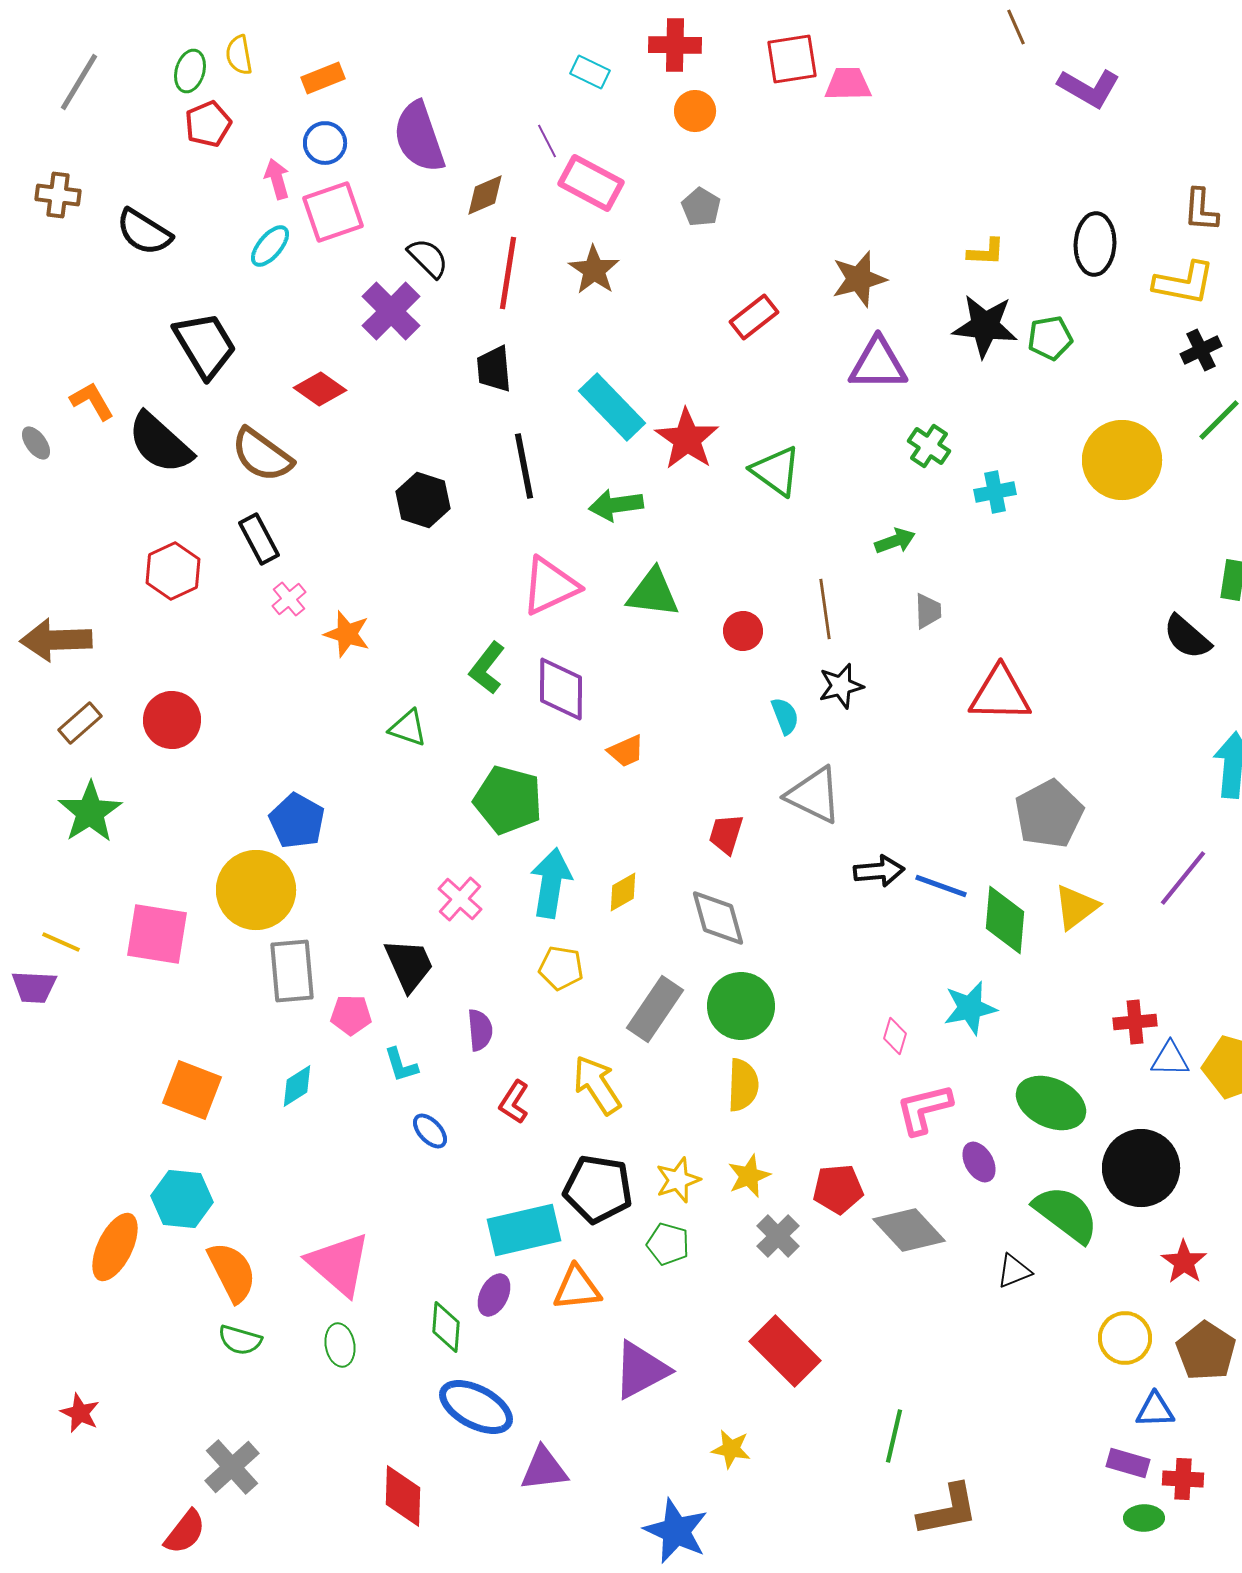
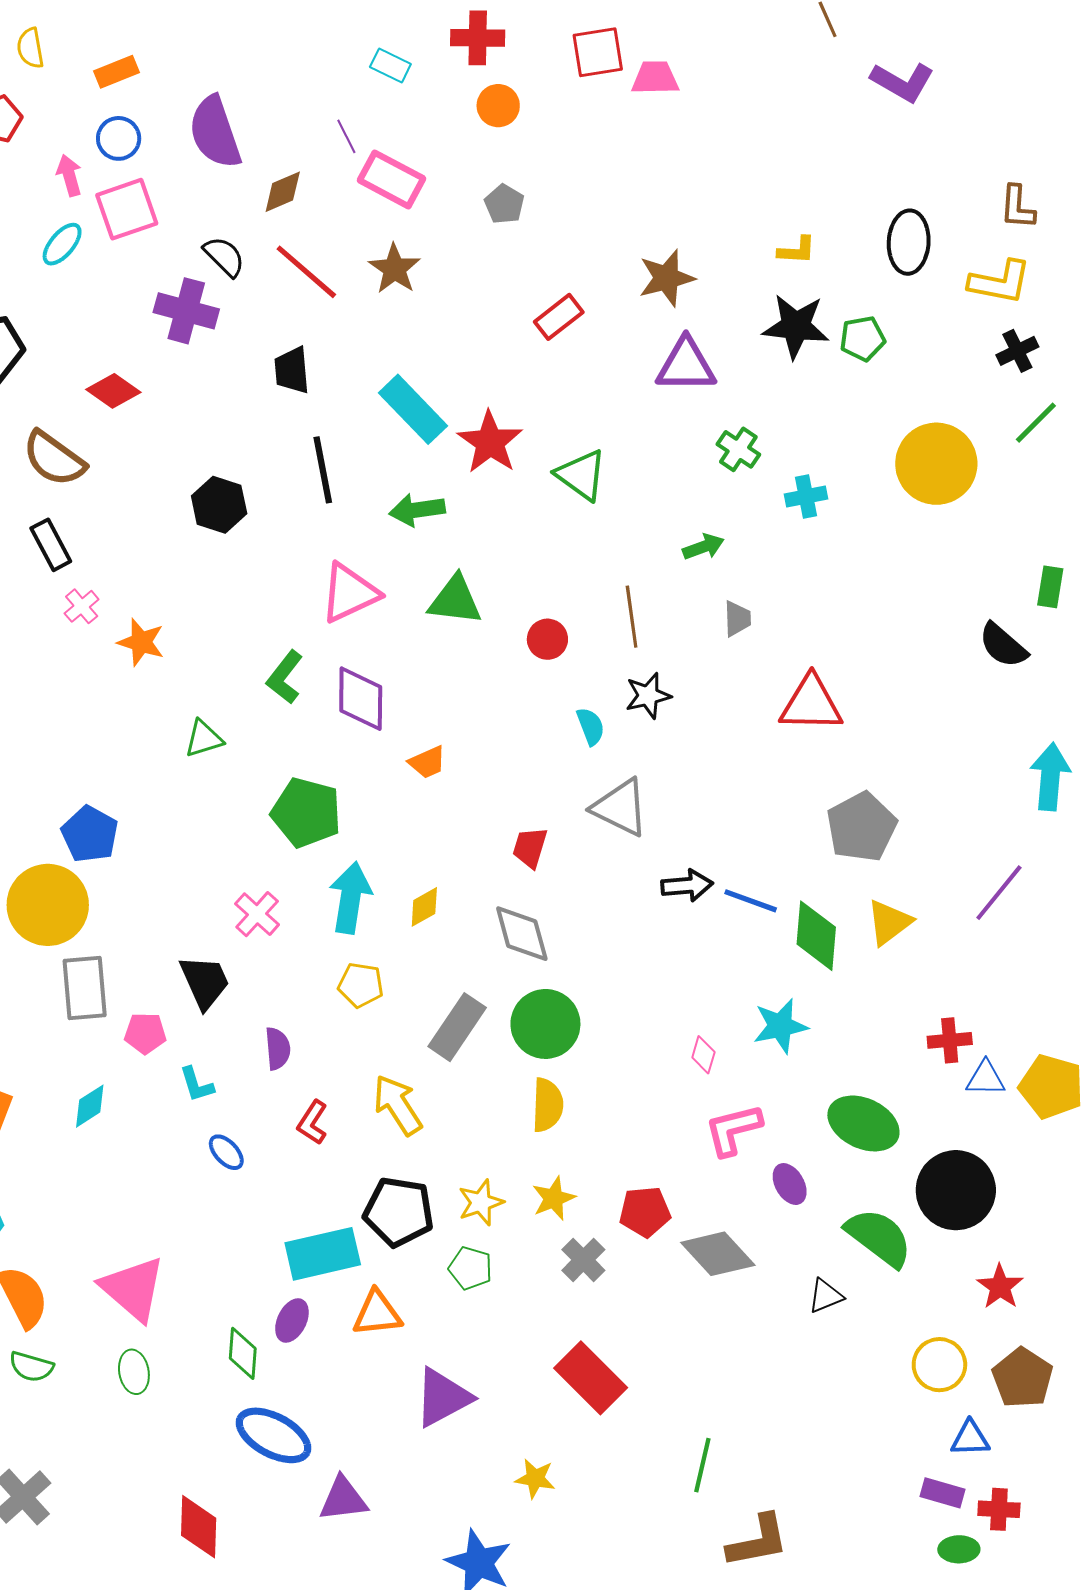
red line: (508, 273) -> (306, 272), turned -58
purple cross: (391, 311) -> (186, 311), turned -30
green triangle: (408, 728) -> (204, 739), turned -36

